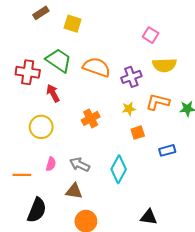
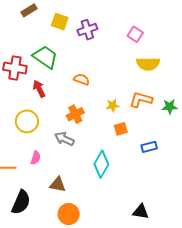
orange semicircle: (97, 67) -> (82, 79), moved, size x0.6
purple cross: (131, 77) -> (87, 30), moved
gray arrow: (80, 165) -> (64, 139), moved
black triangle: (149, 217) -> (141, 212), moved

